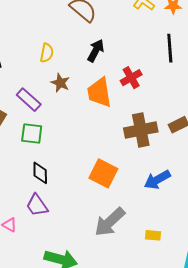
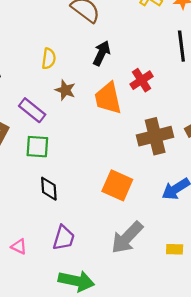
purple trapezoid: (37, 205) -> (64, 238), moved, turned -125

